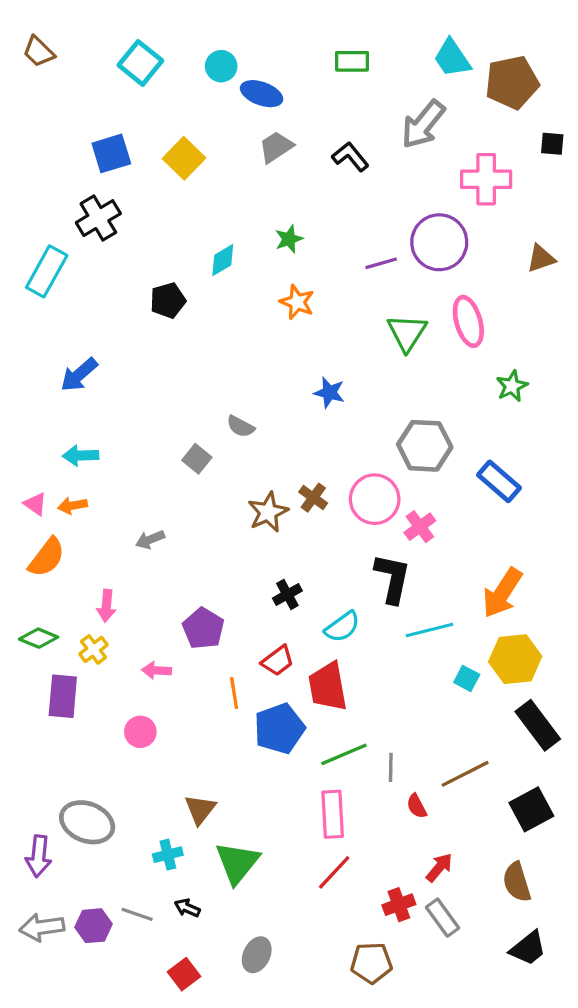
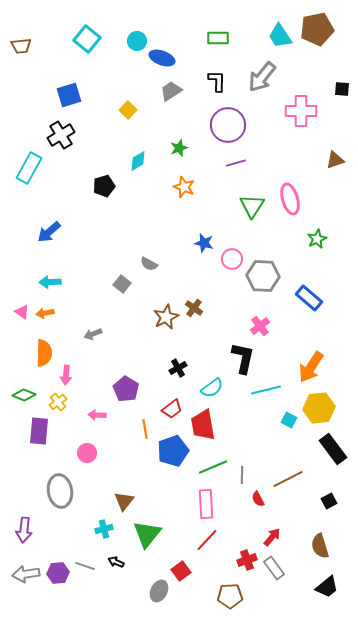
brown trapezoid: (39, 52) -> (21, 46), moved, turned -50
brown pentagon: (512, 82) -> (317, 29), moved
black L-shape: (350, 157) -> (217, 81), moved, turned 40
yellow square: (184, 158) -> (128, 110), moved, size x0.7
purple circle: (439, 242) -> (228, 125), moved
pink circle: (375, 499) -> (232, 259), moved, size x0.7
orange semicircle: (47, 557) -> (44, 353), moved, turned -36
black square: (531, 809) -> (329, 501), size x0.6
gray ellipse: (87, 822) -> (60, 491), moved, turned 60
red square: (184, 974) -> (181, 571), moved

